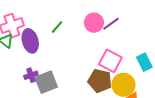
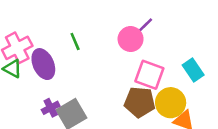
pink circle: (94, 23) -> (131, 39), moved
green line: (57, 27) -> (75, 41), turned -56

